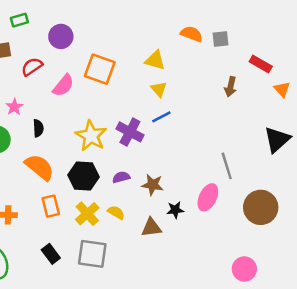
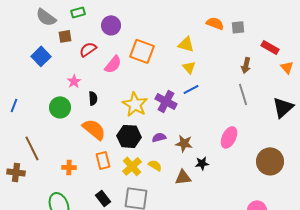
gray line: (227, 166) -> (243, 94), moved
pink ellipse: (208, 197) -> (229, 137), moved

